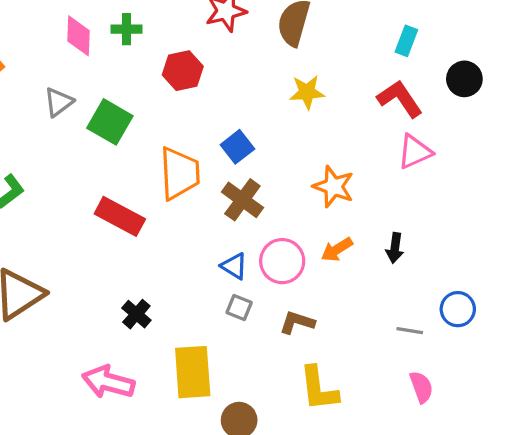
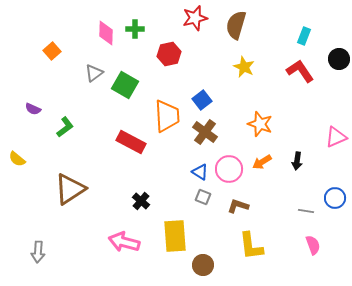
yellow star: (307, 92) -> (244, 67), turned 30
pink triangle: (415, 152) -> (336, 137), moved

